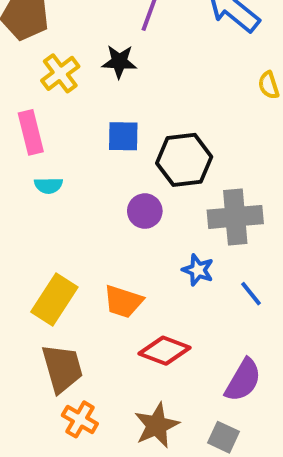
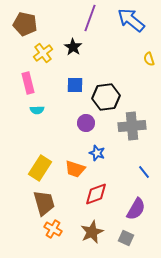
black star: (119, 62) -> (73, 47), turned 30
blue star: (198, 270) -> (97, 153), moved
blue line: (251, 294) -> (144, 172), moved
red diamond: (164, 351) -> (96, 194), turned -40

